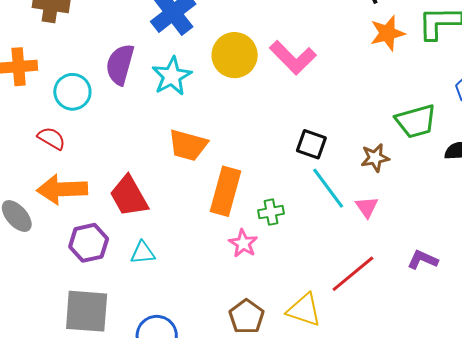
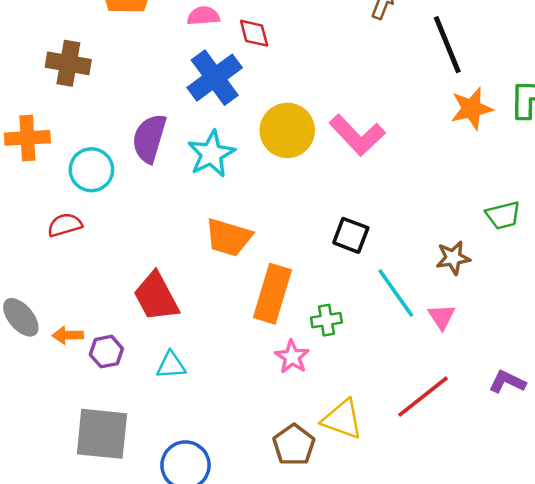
green trapezoid: (416, 121) -> (503, 215), size x0.7
red semicircle: (51, 138) -> (65, 225), turned -48
black square: (311, 144) -> (351, 235), moved
orange arrow: (62, 189) -> (68, 335), moved, size x0.5
purple hexagon: (89, 243) -> (106, 352), size x0.7
yellow triangle: (304, 310) -> (342, 419), moved

